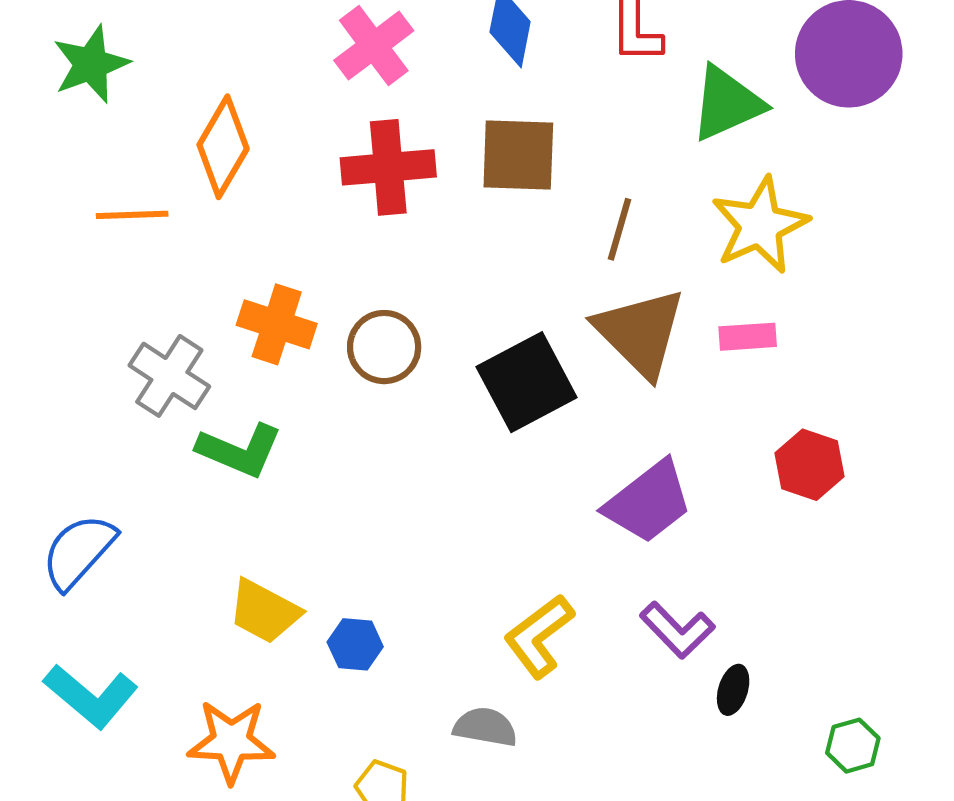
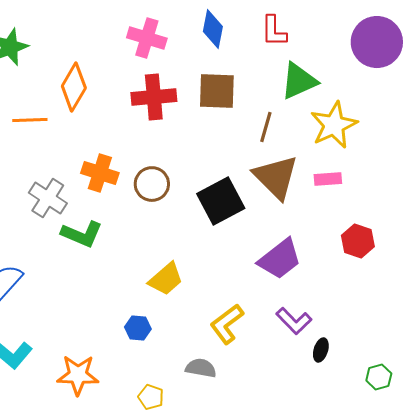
pink cross: (374, 46) -> (147, 38), turned -36
green triangle: (727, 103) -> (299, 81), moved
yellow trapezoid: (264, 611) -> (166, 279), moved, turned -69

